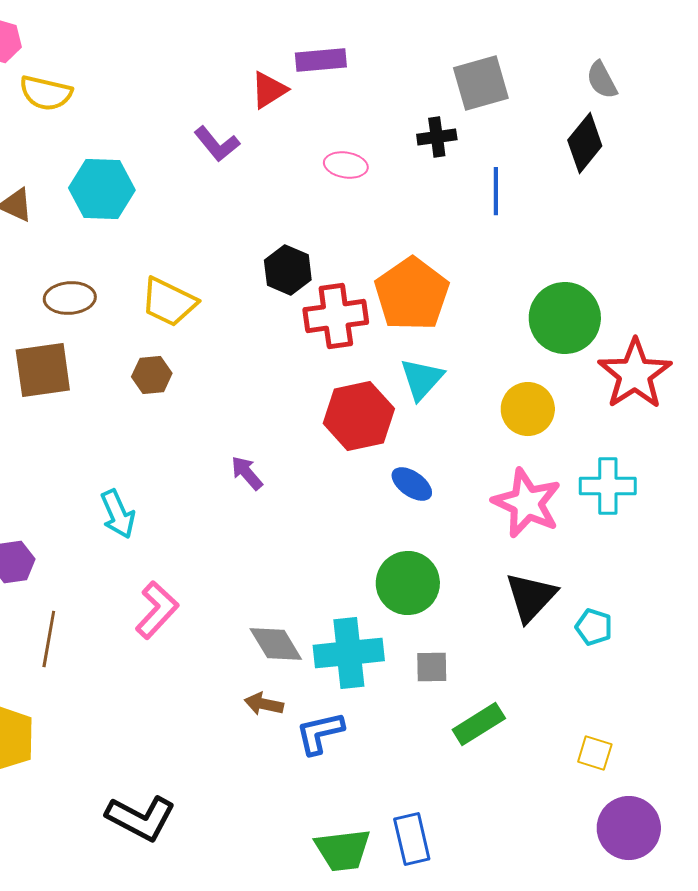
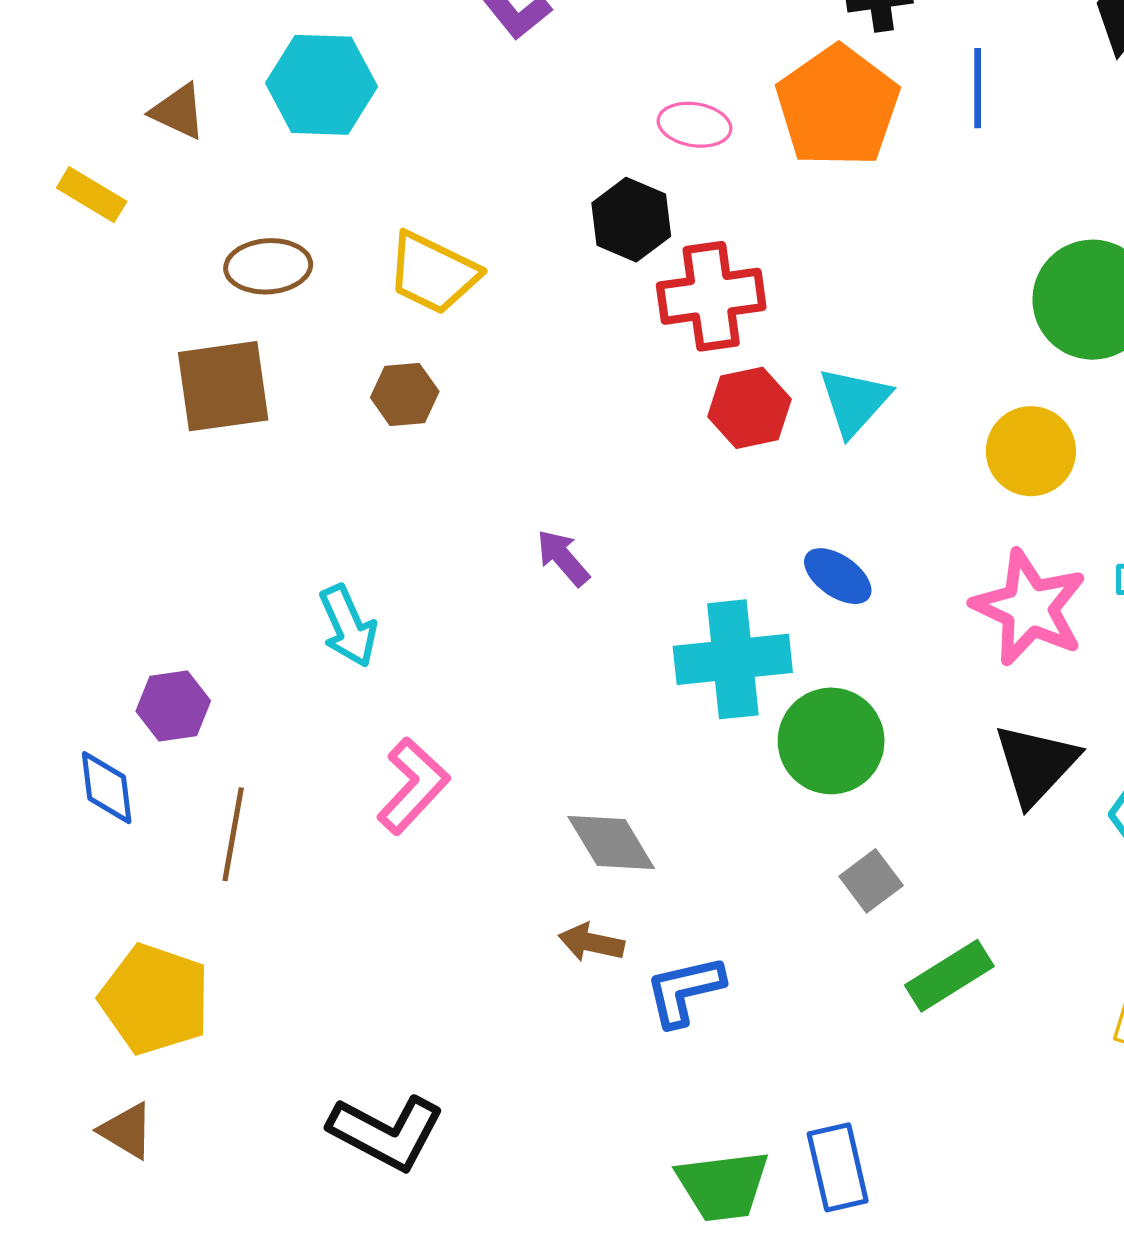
pink ellipse: (346, 165) -> (695, 125), moved
orange pentagon: (412, 294) -> (838, 106), moved
red hexagon: (359, 416) -> (749, 408), moved, size x0.7
cyan cross: (349, 653) -> (733, 659), moved
gray square: (432, 667) -> (871, 881), turned -36

